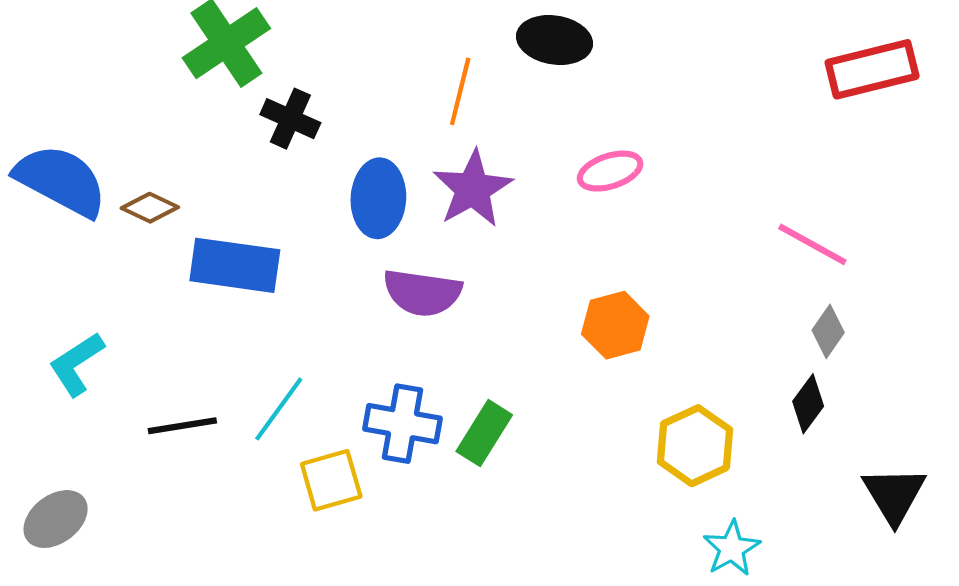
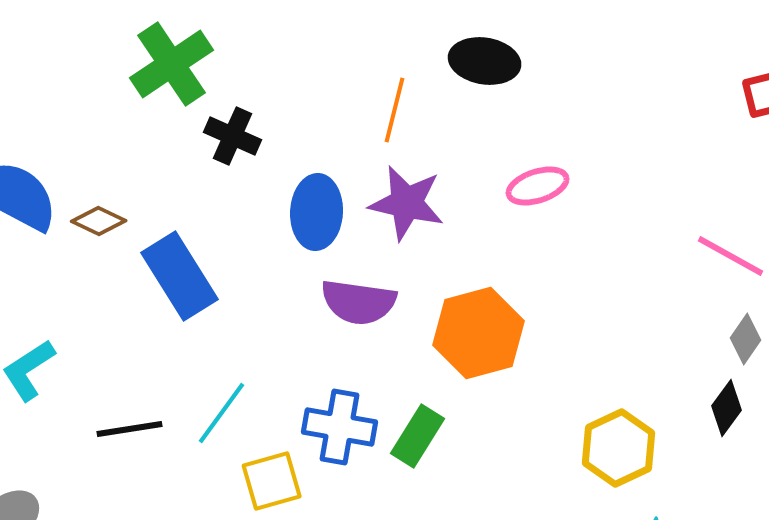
purple star: (473, 189) -> (407, 203), turned -30
blue rectangle: (235, 265) -> (180, 276), turned 50
orange hexagon: (615, 325) -> (479, 333), moved, size x1.4

